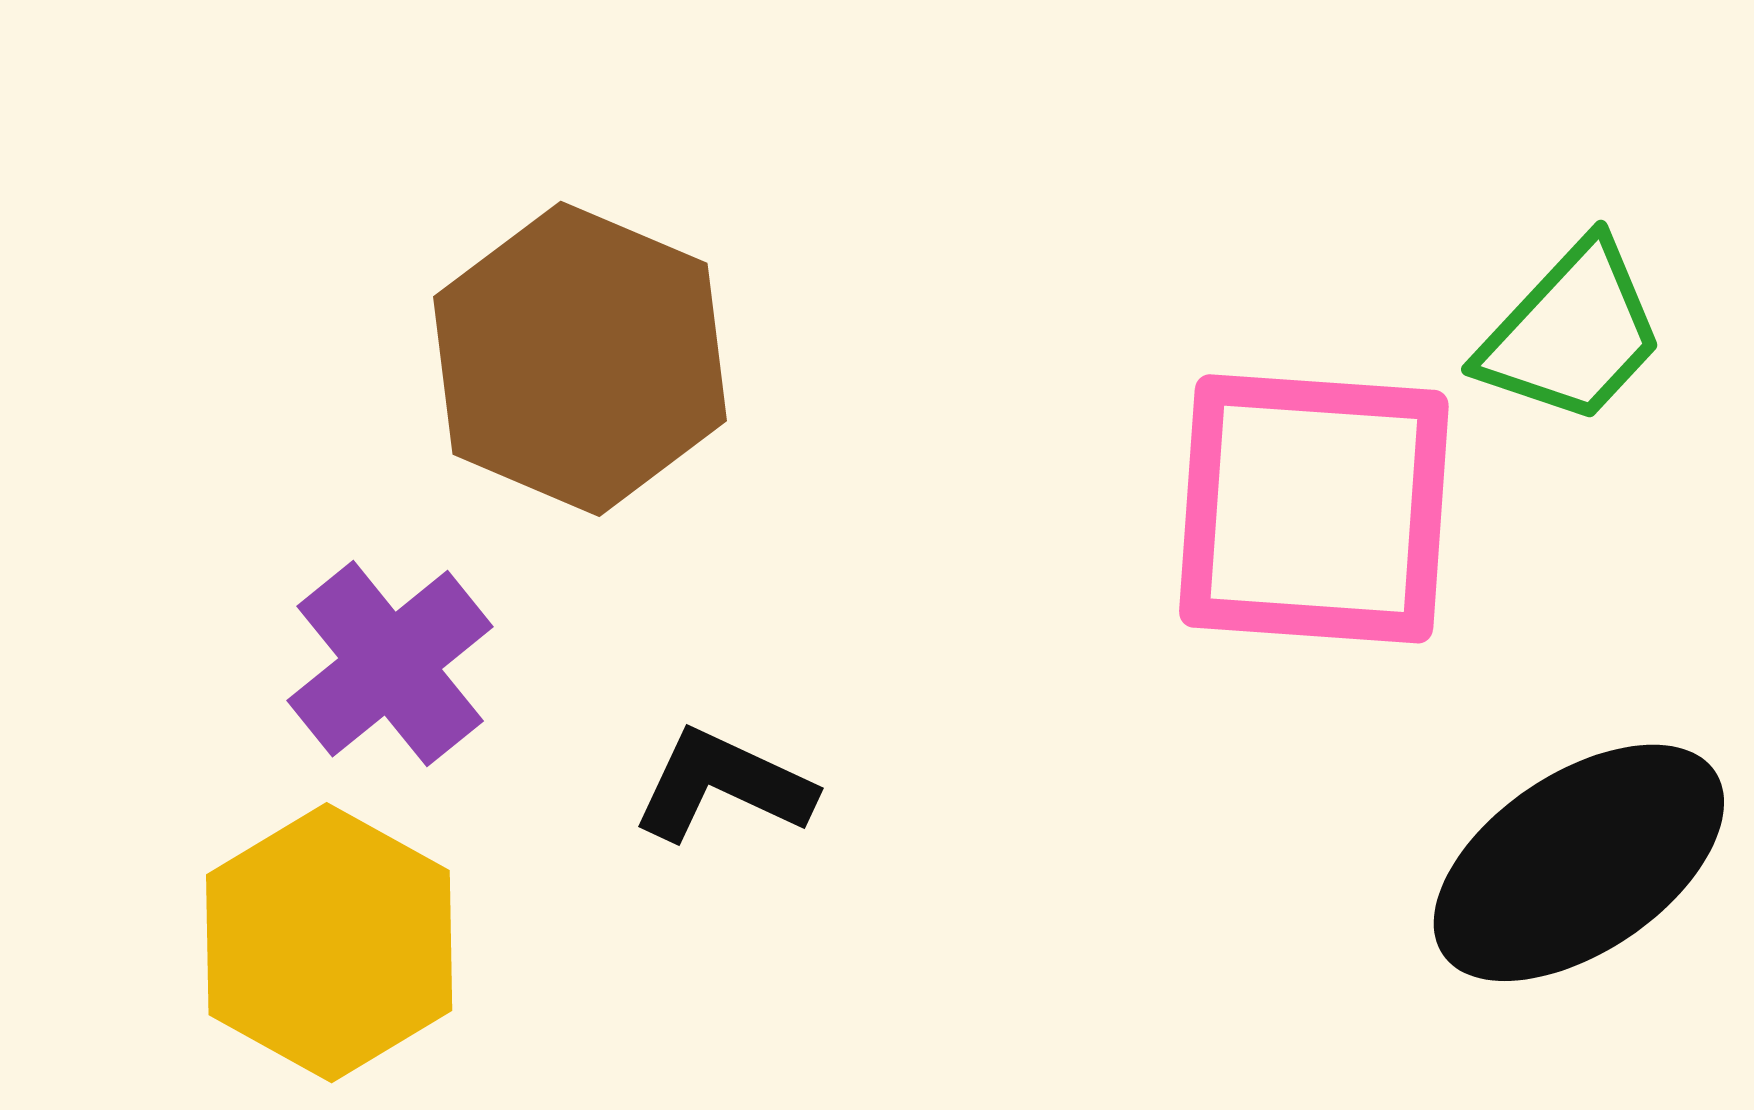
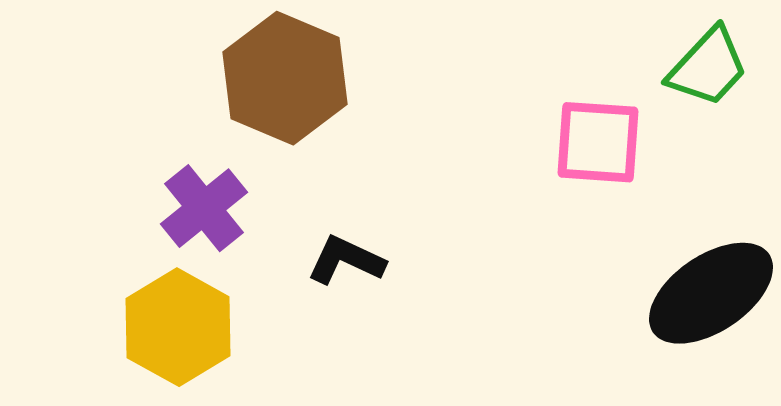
pink square: (1314, 509) -> (598, 142), size x0.7

